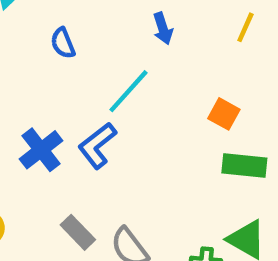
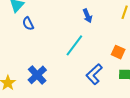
blue semicircle: (63, 43) -> (28, 24), moved
blue L-shape: (97, 145) -> (94, 74), moved

